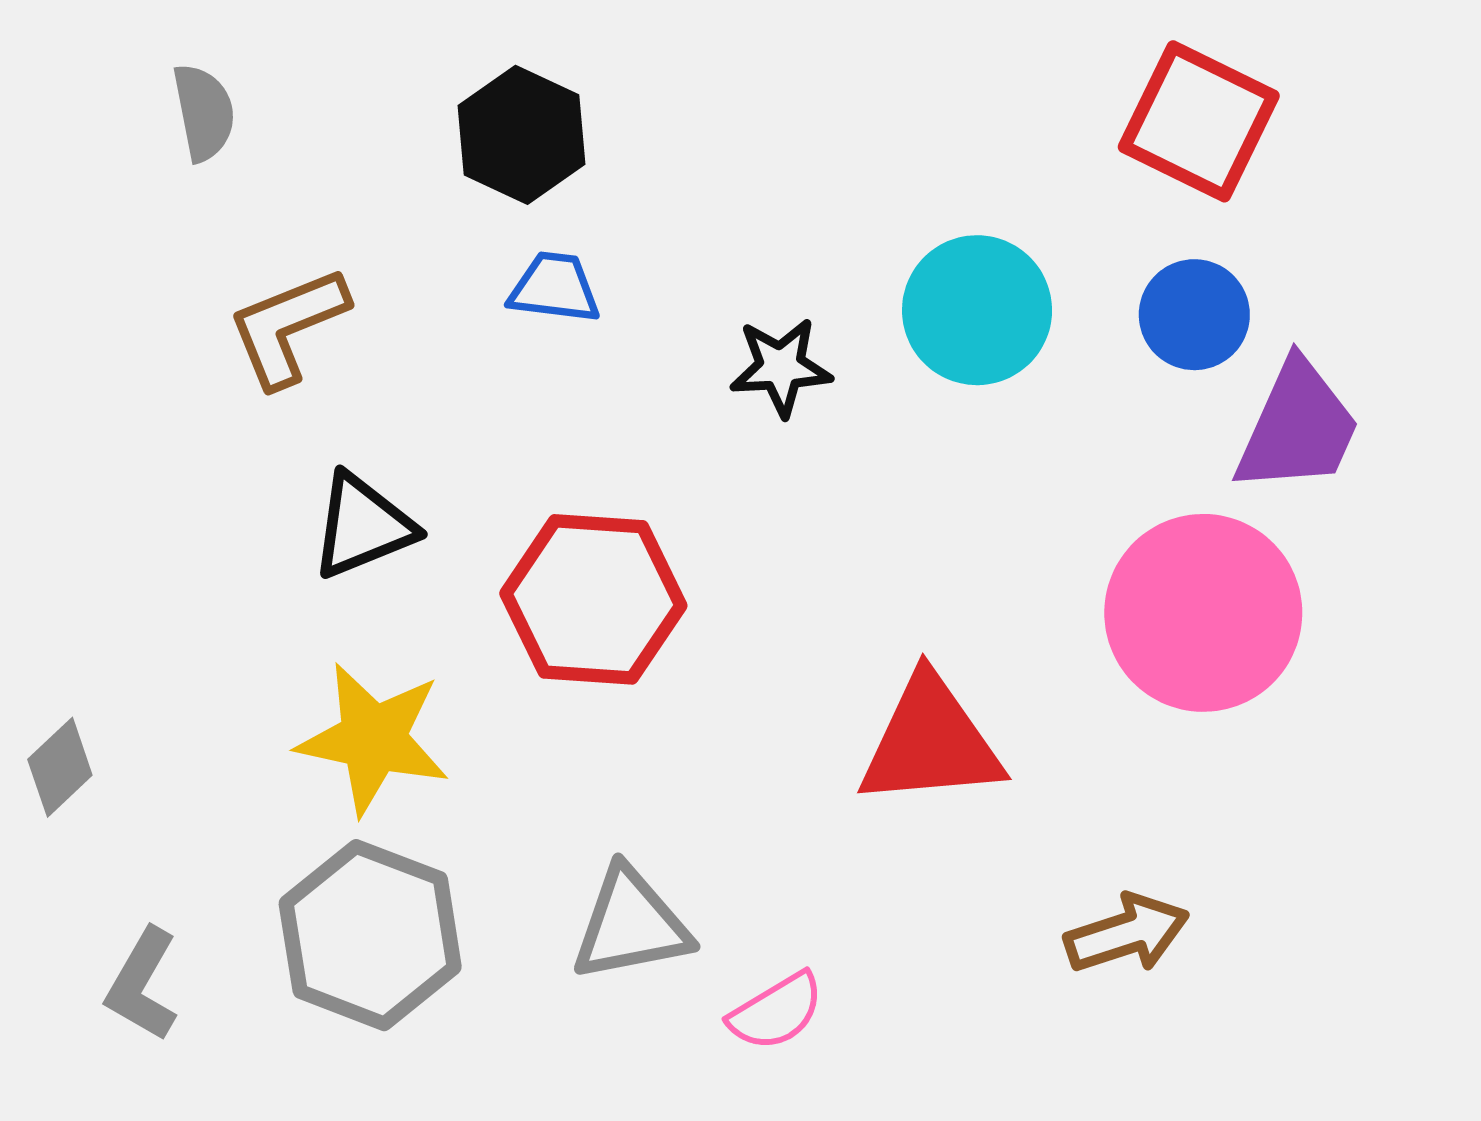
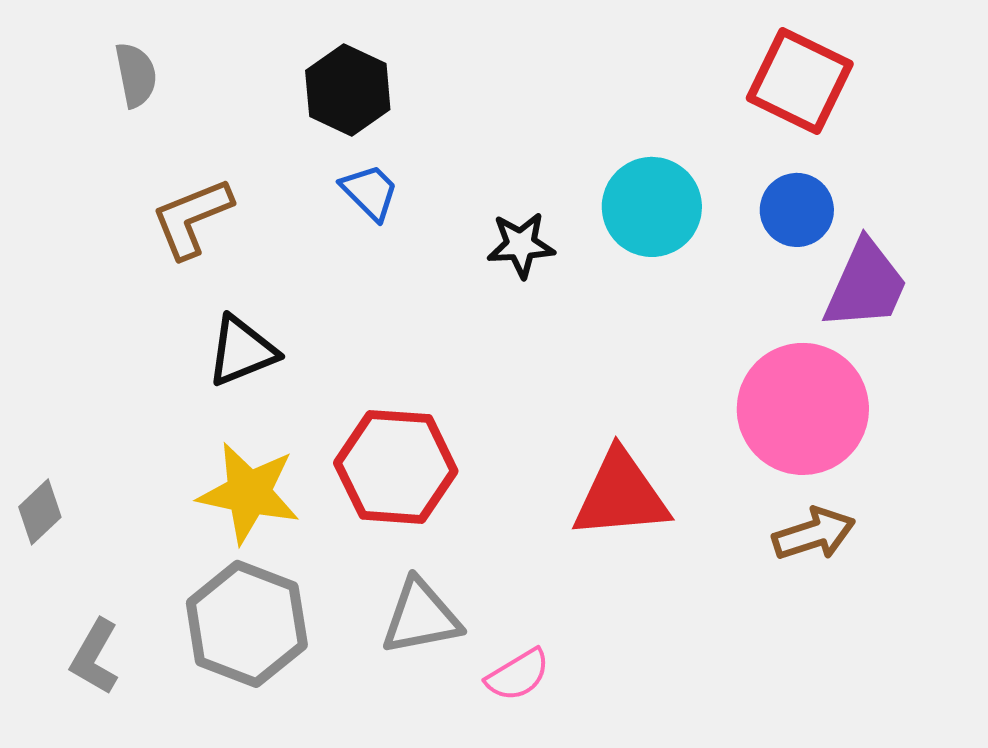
blue trapezoid: (554, 288) -> (370, 192), turned 38
red hexagon: (593, 599) -> (396, 467), moved
brown arrow: (1127, 934) -> (814, 534), moved

